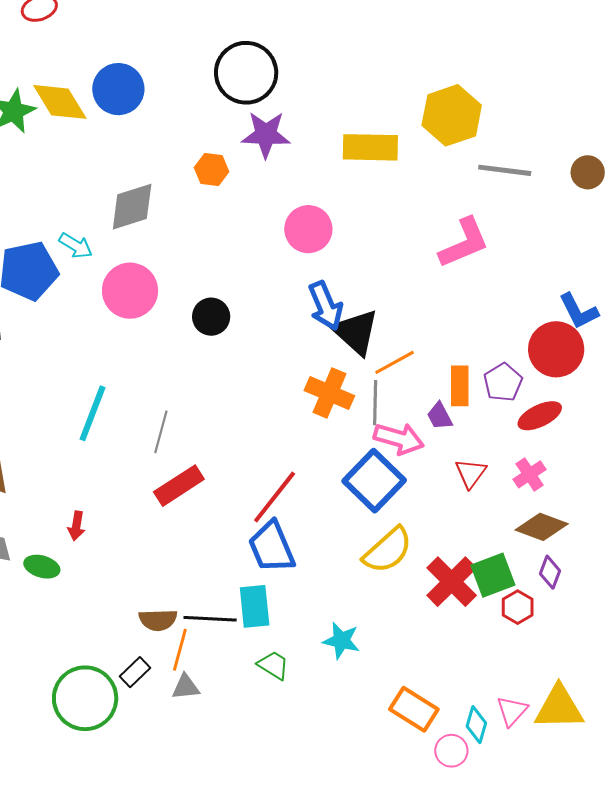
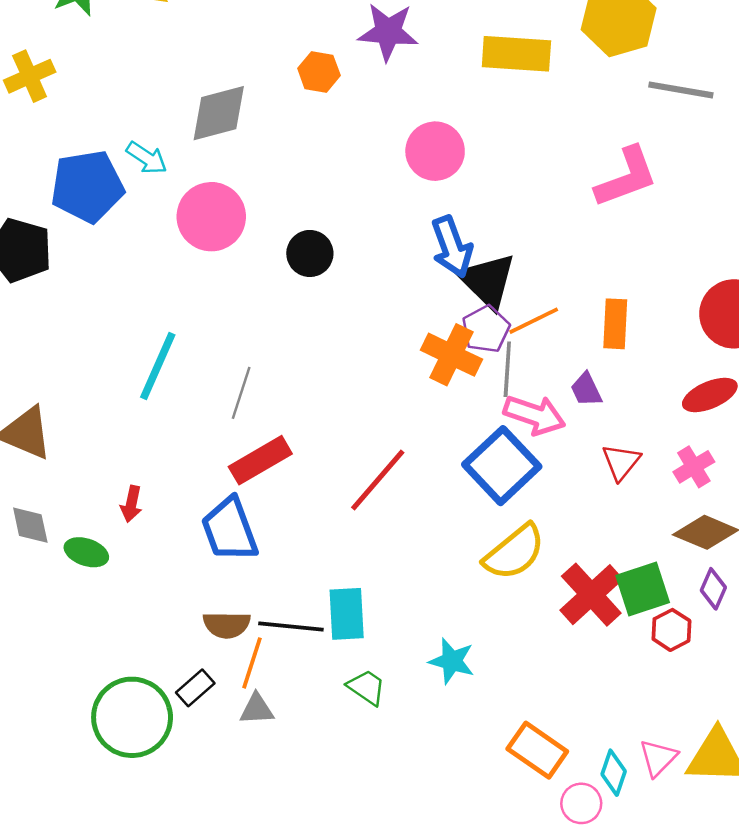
purple pentagon: (503, 382) -> (486, 329), moved
orange rectangle: (460, 386) -> (615, 324), moved
blue trapezoid: (272, 547) -> (230, 530), moved

